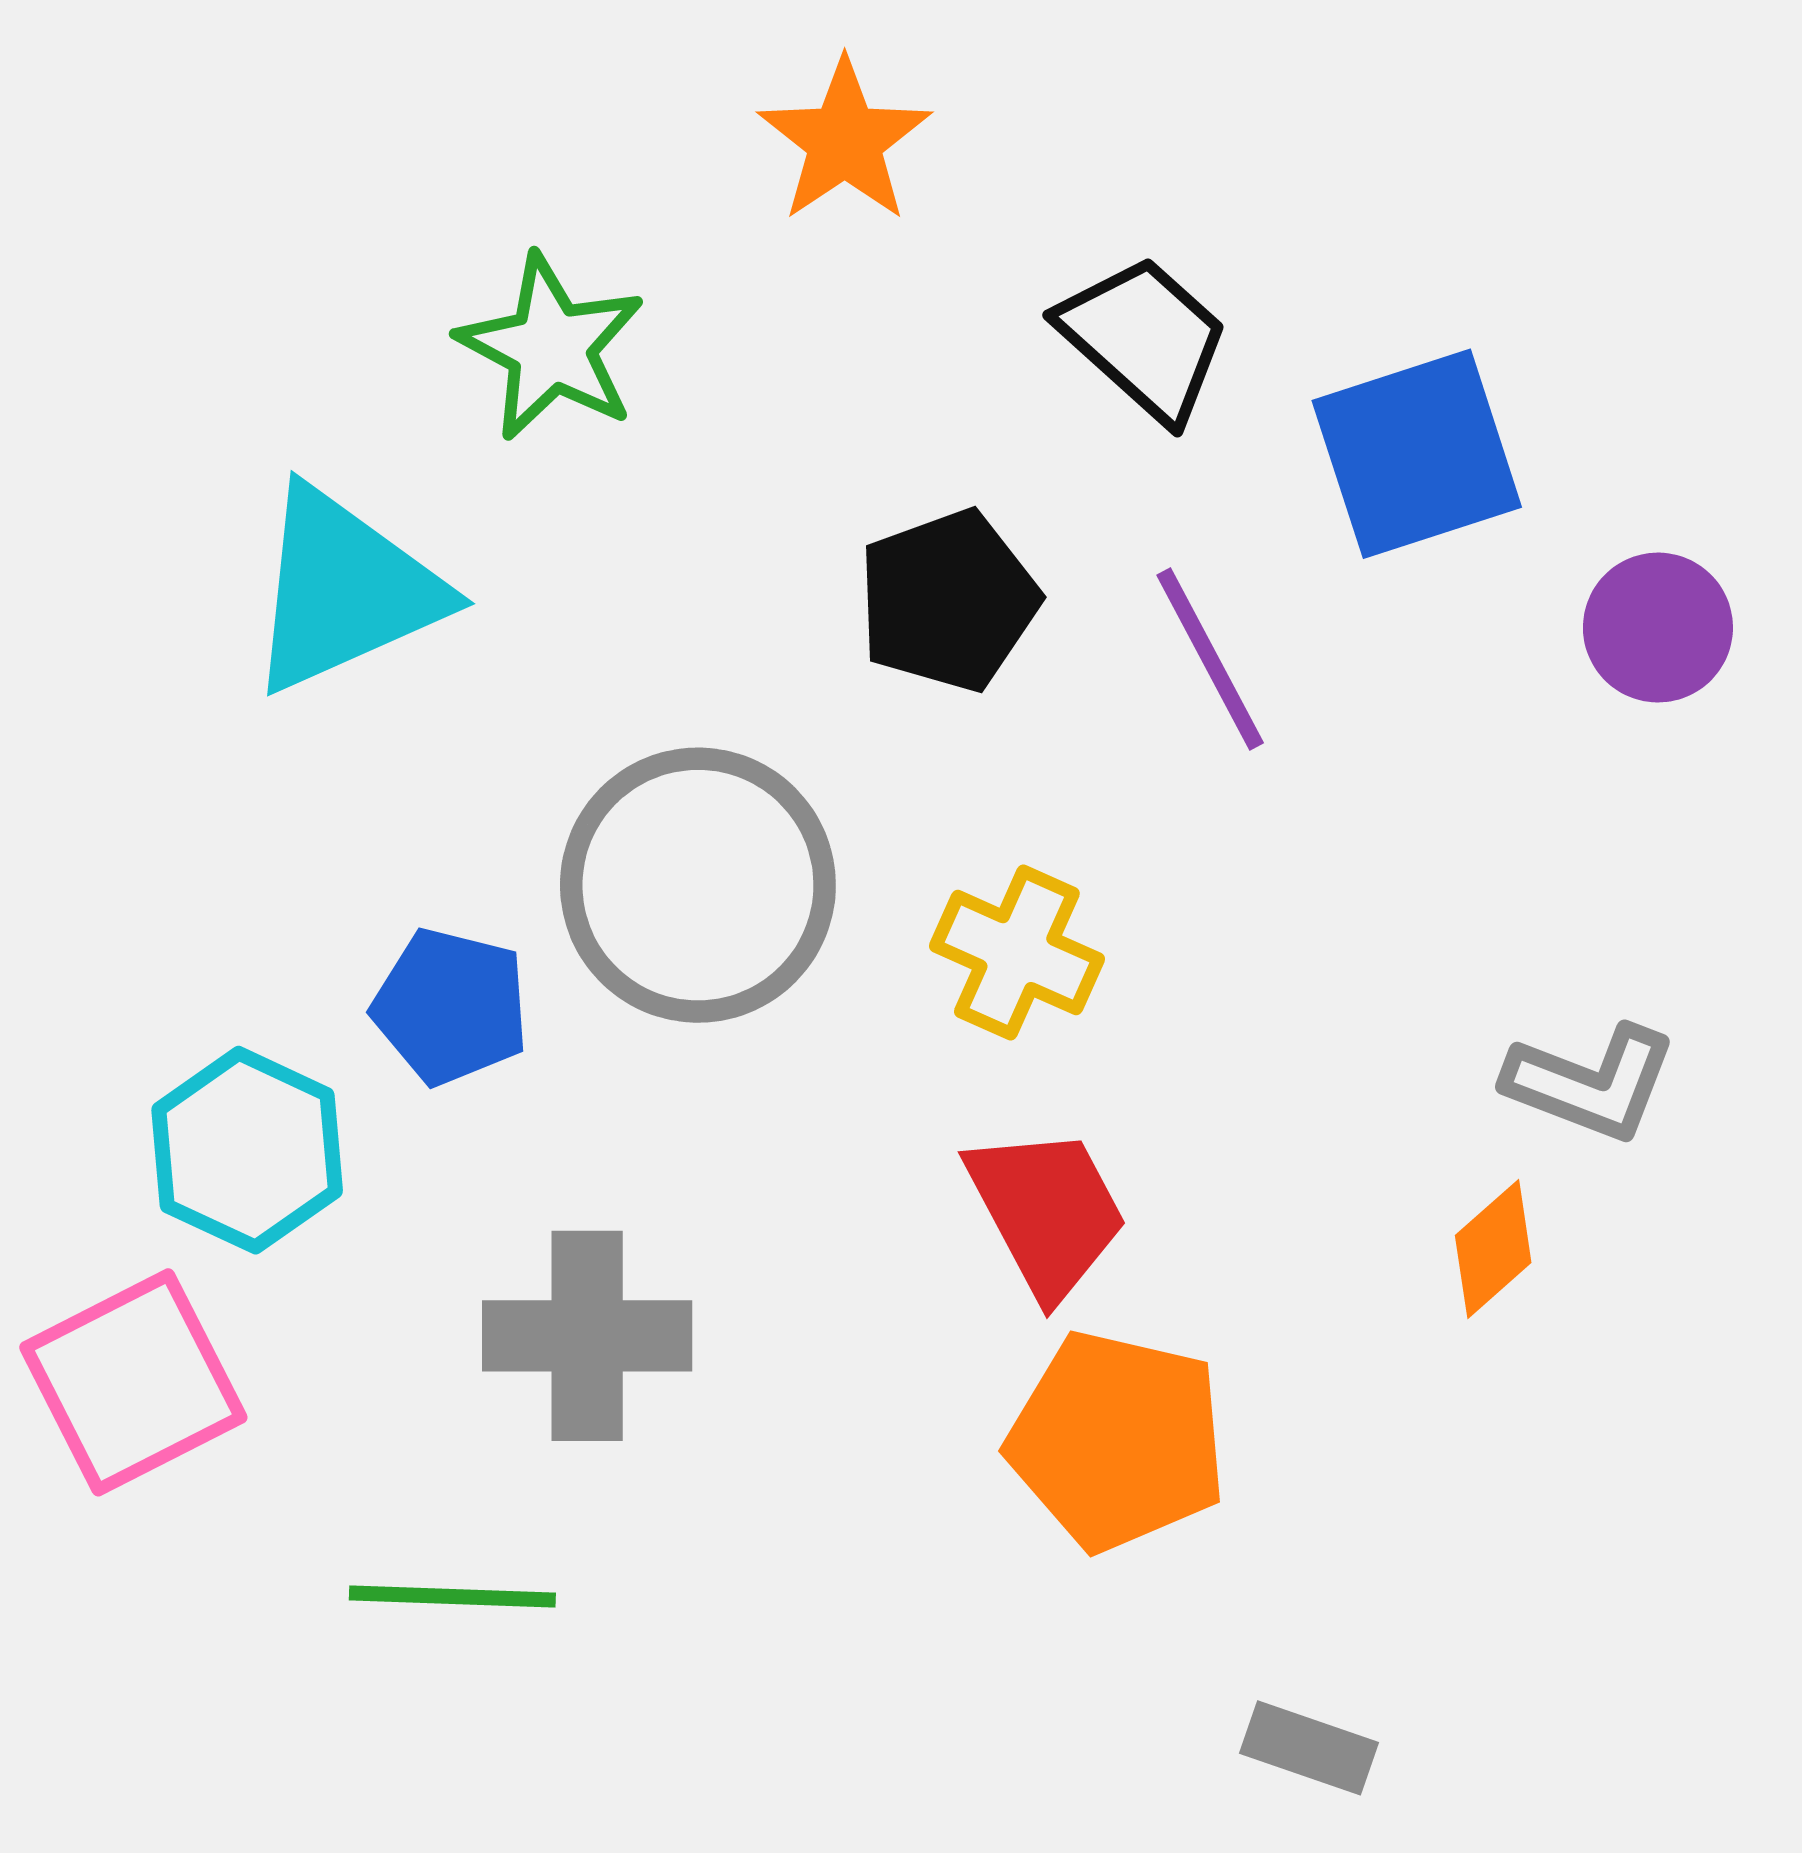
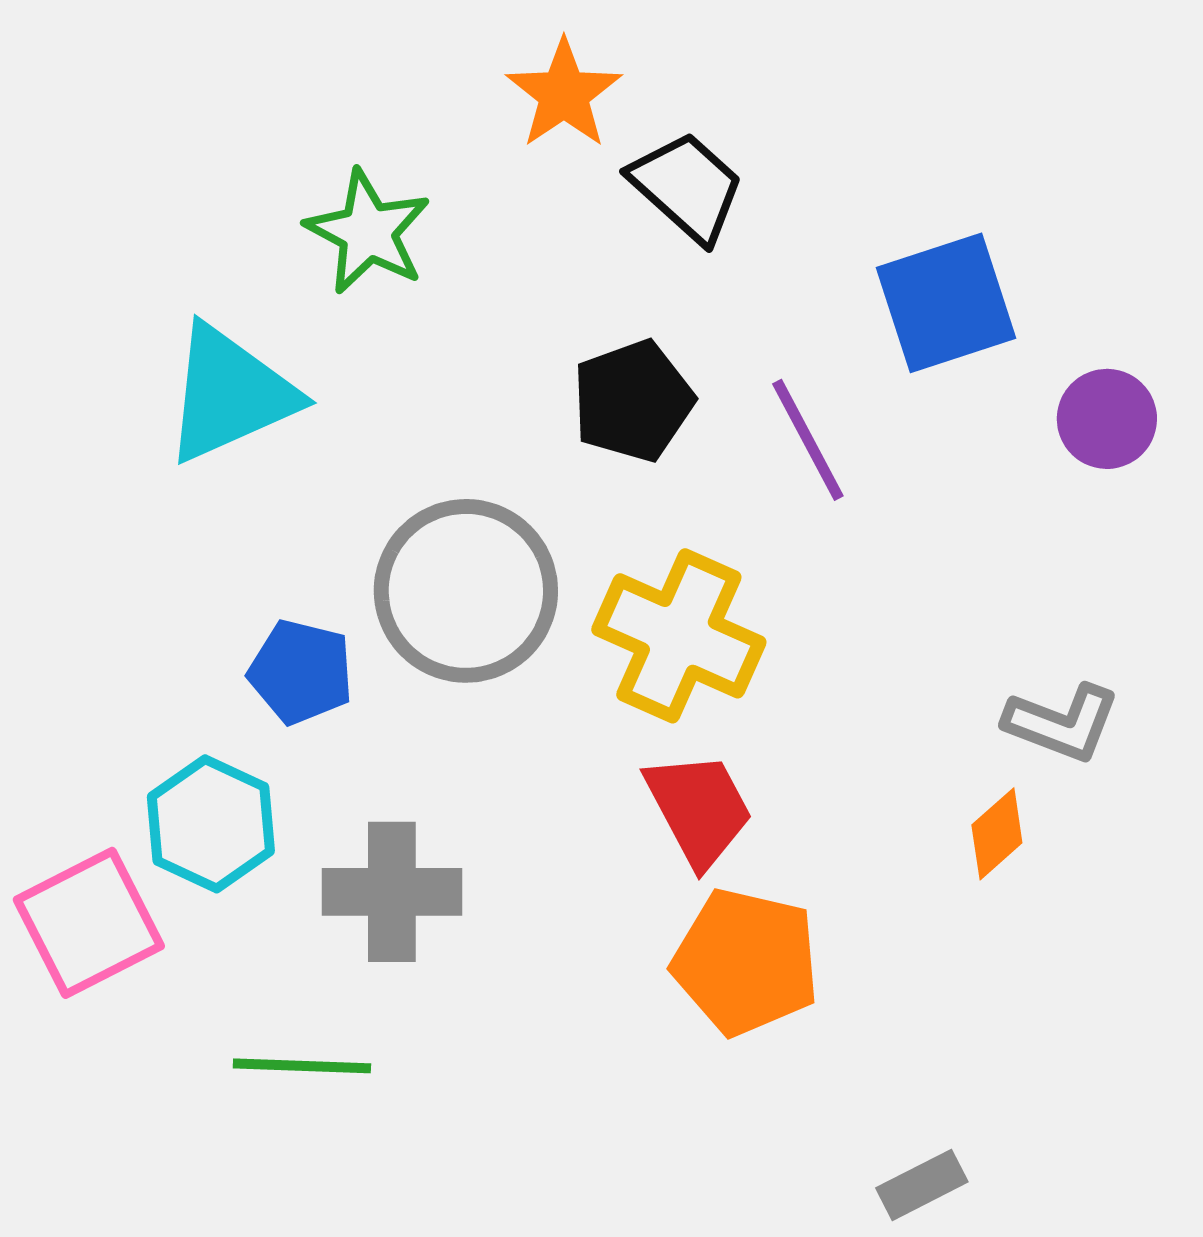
black trapezoid: (1144, 338) -> (687, 187), moved
yellow cross: (1017, 953) -> (679, 636), size x1.5
cyan hexagon: (247, 1150) -> (211, 824), moved
gray rectangle: (1309, 1748) -> (922, 1185), moved, turned -46

